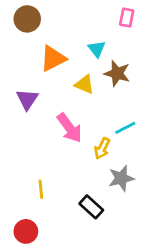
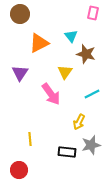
yellow triangle: (84, 84) -> (65, 72), moved, turned 42
yellow arrow: (102, 148) -> (79, 122), moved
gray star: (121, 178) -> (91, 145), moved
black rectangle: (91, 207) -> (67, 152), turned -36

